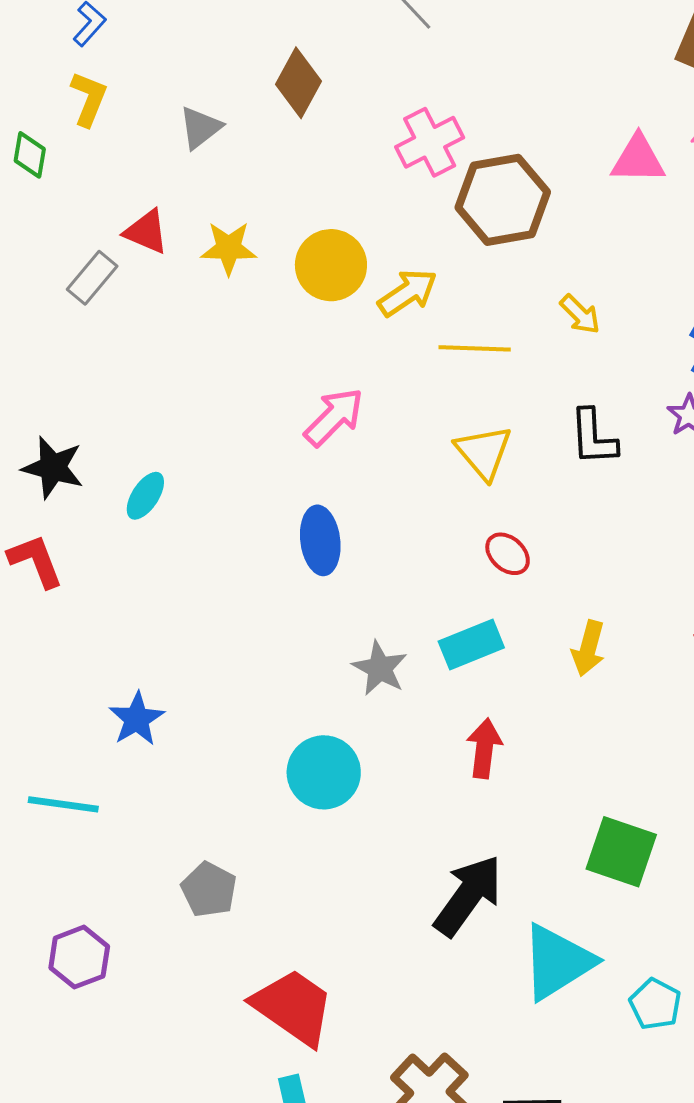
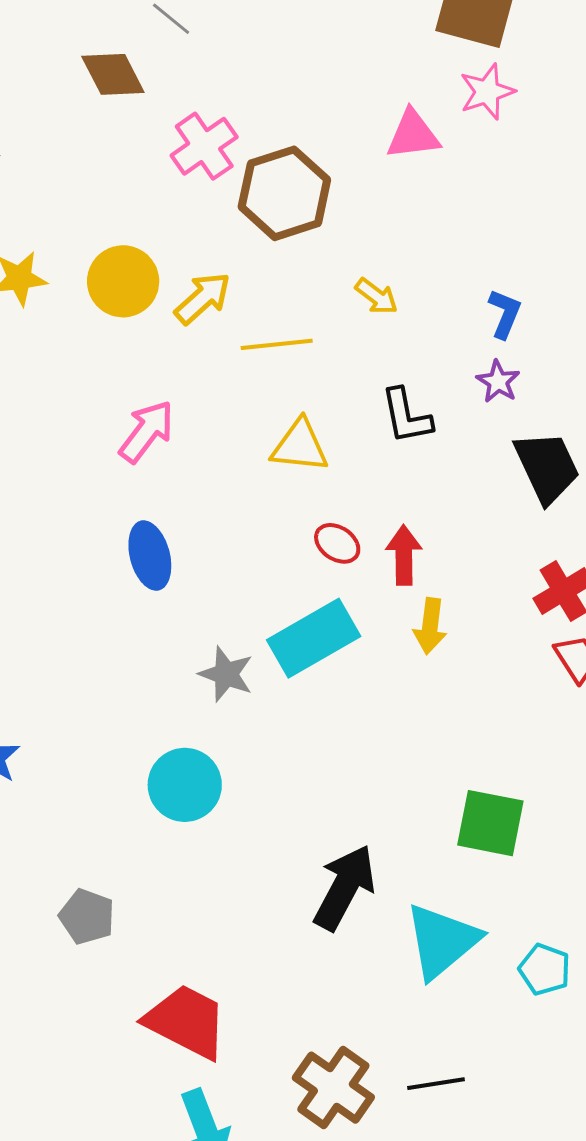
brown diamond: (298, 83) -> (113, 74), moved, turned -48
yellow triangle: (484, 452) -> (300, 446), turned -36
cyan rectangle: (471, 645) -> (314, 638), size x1.4
red arrow: (484, 748) -> (404, 555), moved

